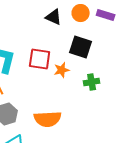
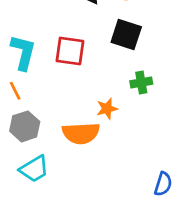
orange star: (62, 70) -> (107, 109), moved

